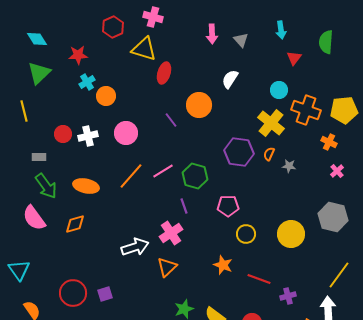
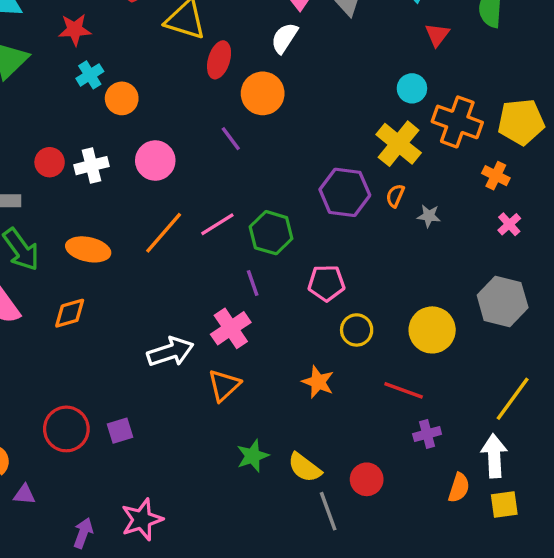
white semicircle: (230, 79) -> (284, 38), moved
orange circle: (199, 105) -> (263, 93), moved
red line: (259, 279) -> (404, 390), moved

